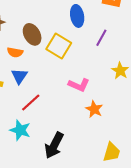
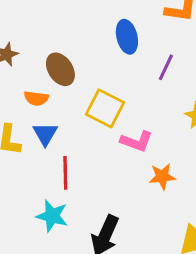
yellow square: (59, 46) -> (105, 108), moved
red line: (31, 103) -> (65, 173), turned -45
orange star: (94, 109) -> (162, 177), turned -30

